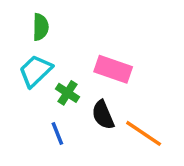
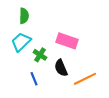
orange line: (144, 133) -> (85, 79), turned -60

